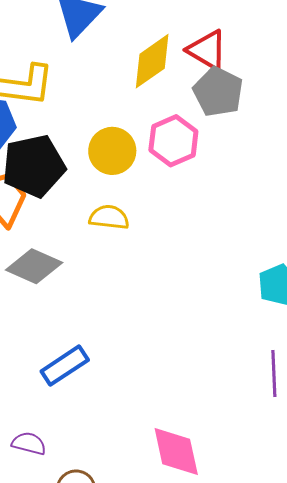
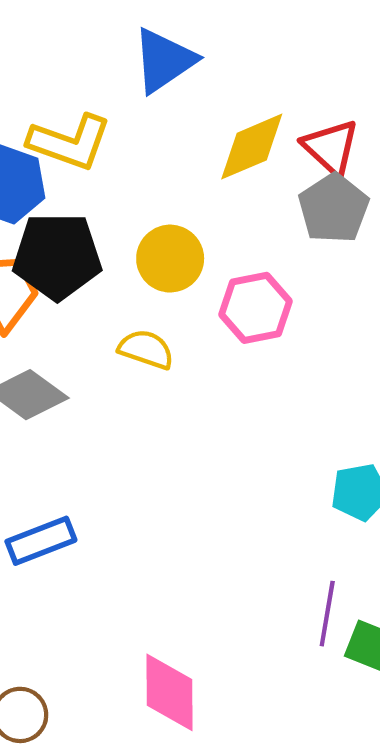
pink hexagon: (173, 141) -> (255, 308), moved

